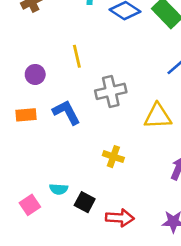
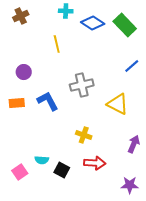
yellow line: (77, 56) -> (57, 44), moved
yellow triangle: (158, 116) -> (118, 104), turned 30
red arrow: (120, 218) -> (95, 163), moved

